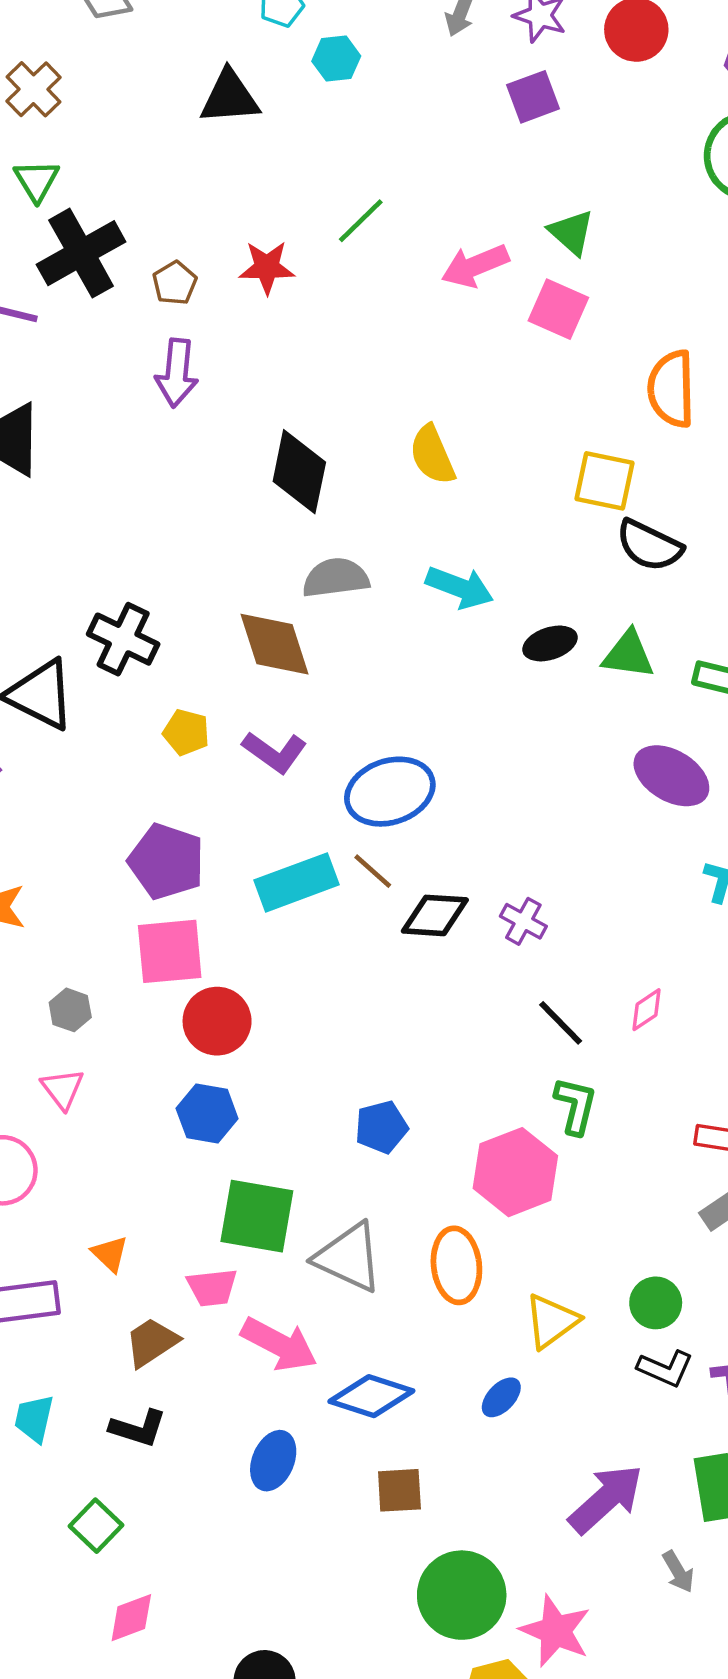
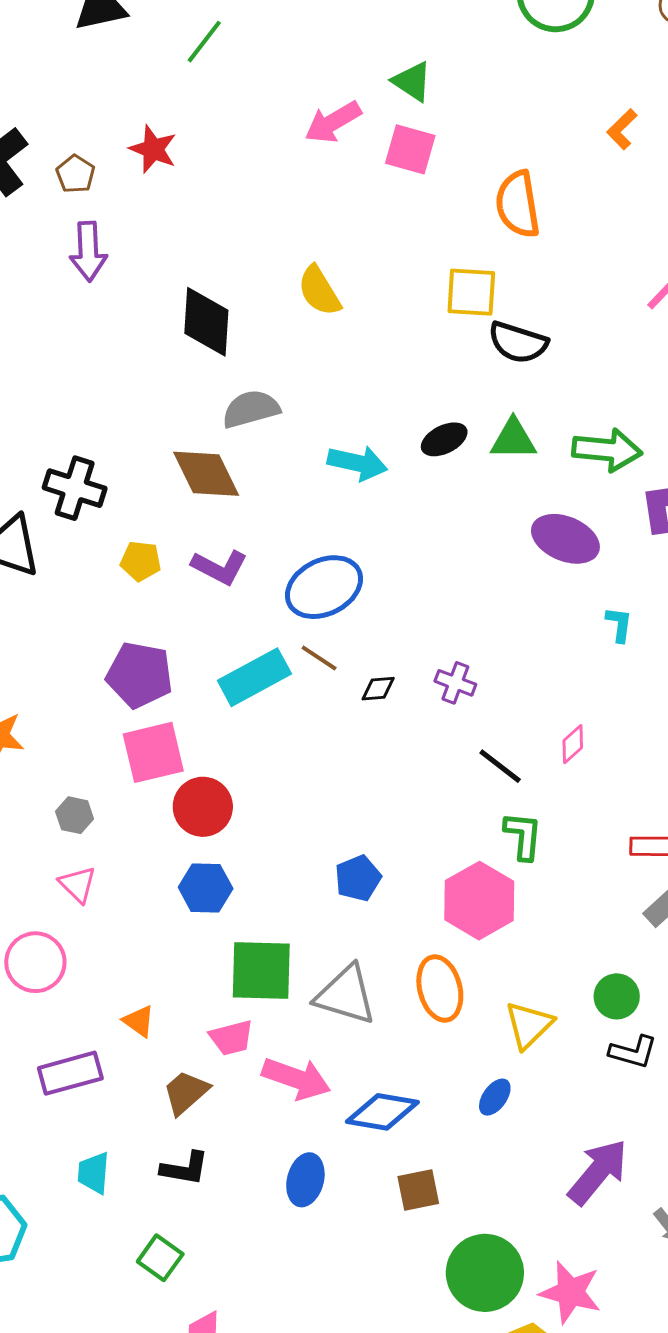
green line: (361, 221) -> (204, 42), moved
red star: (267, 267) -> (153, 149), turned 30
cyan arrow: (460, 587) -> (357, 463), moved
black diamond: (435, 915) -> (378, 689), size x0.6

